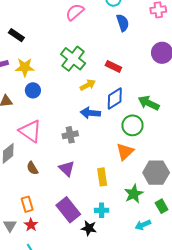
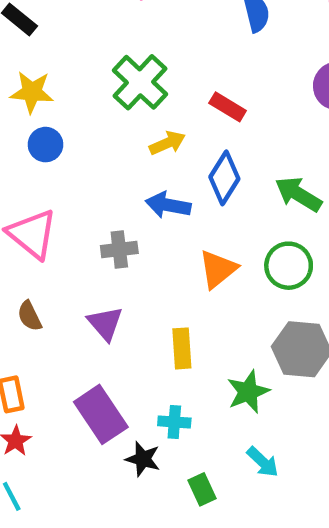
blue diamond: (115, 99) -> (224, 178), turned -30
green circle: (132, 125) -> (289, 266), moved
orange triangle: (125, 152) -> (218, 269), moved
green rectangle: (162, 206) -> (202, 489), moved
cyan arrow: (143, 225) -> (263, 462), turned -119

